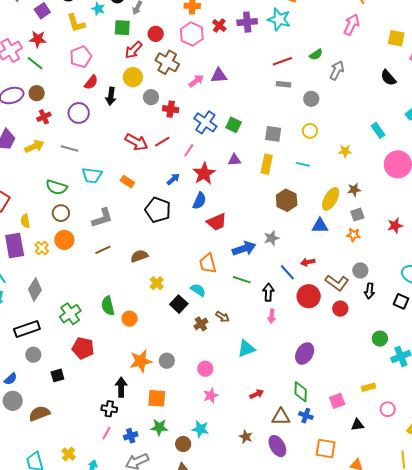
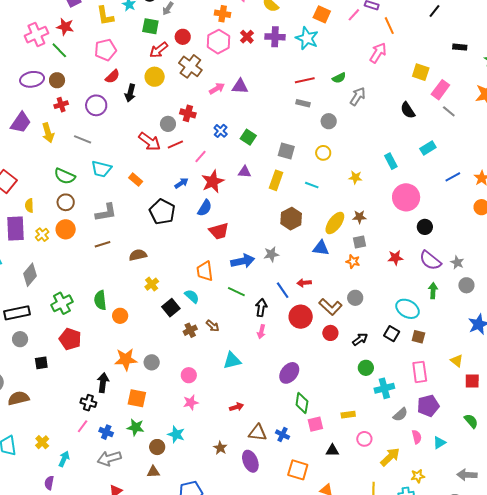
gray circle: (151, 97) -> (168, 124), moved
blue cross: (205, 122) -> (221, 131), size x0.6
yellow arrow: (34, 146) -> (48, 133), turned 90
black arrow: (369, 291) -> (360, 339), moved, turned -140
green diamond: (301, 392) -> (302, 403), moved
blue cross: (131, 436) -> (106, 432), turned 32

